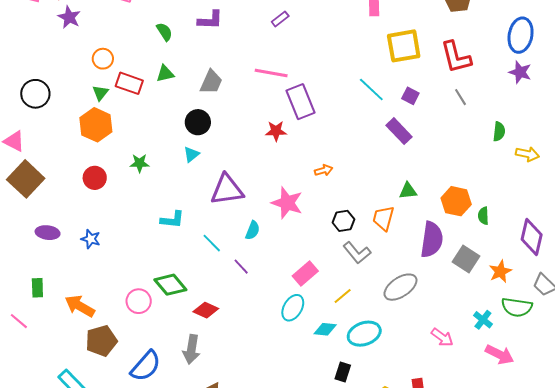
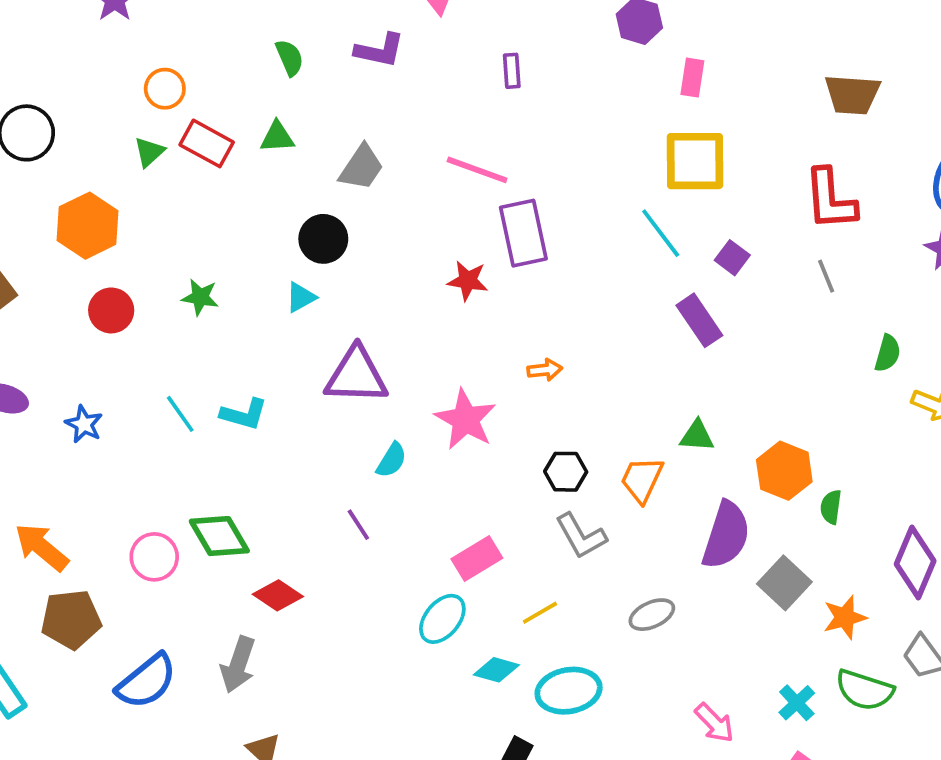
purple rectangle: (280, 19) -> (512, 71), turned -66
yellow square: (404, 46) -> (695, 161), moved
orange hexagon: (96, 125) -> (88, 226), moved
cyan line: (212, 243) -> (180, 414), moved
gray ellipse: (400, 287) -> (652, 615), size x0.7

